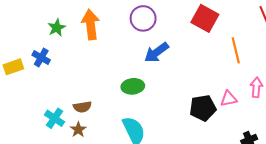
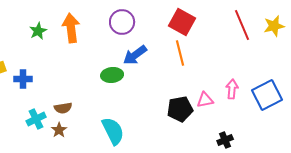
orange line: (236, 50) -> (180, 53), moved
blue cross: (41, 58) -> (23, 79), moved, turned -30
green ellipse: (133, 86) -> (112, 75), moved
cyan cross: (55, 118) -> (36, 119), turned 30

